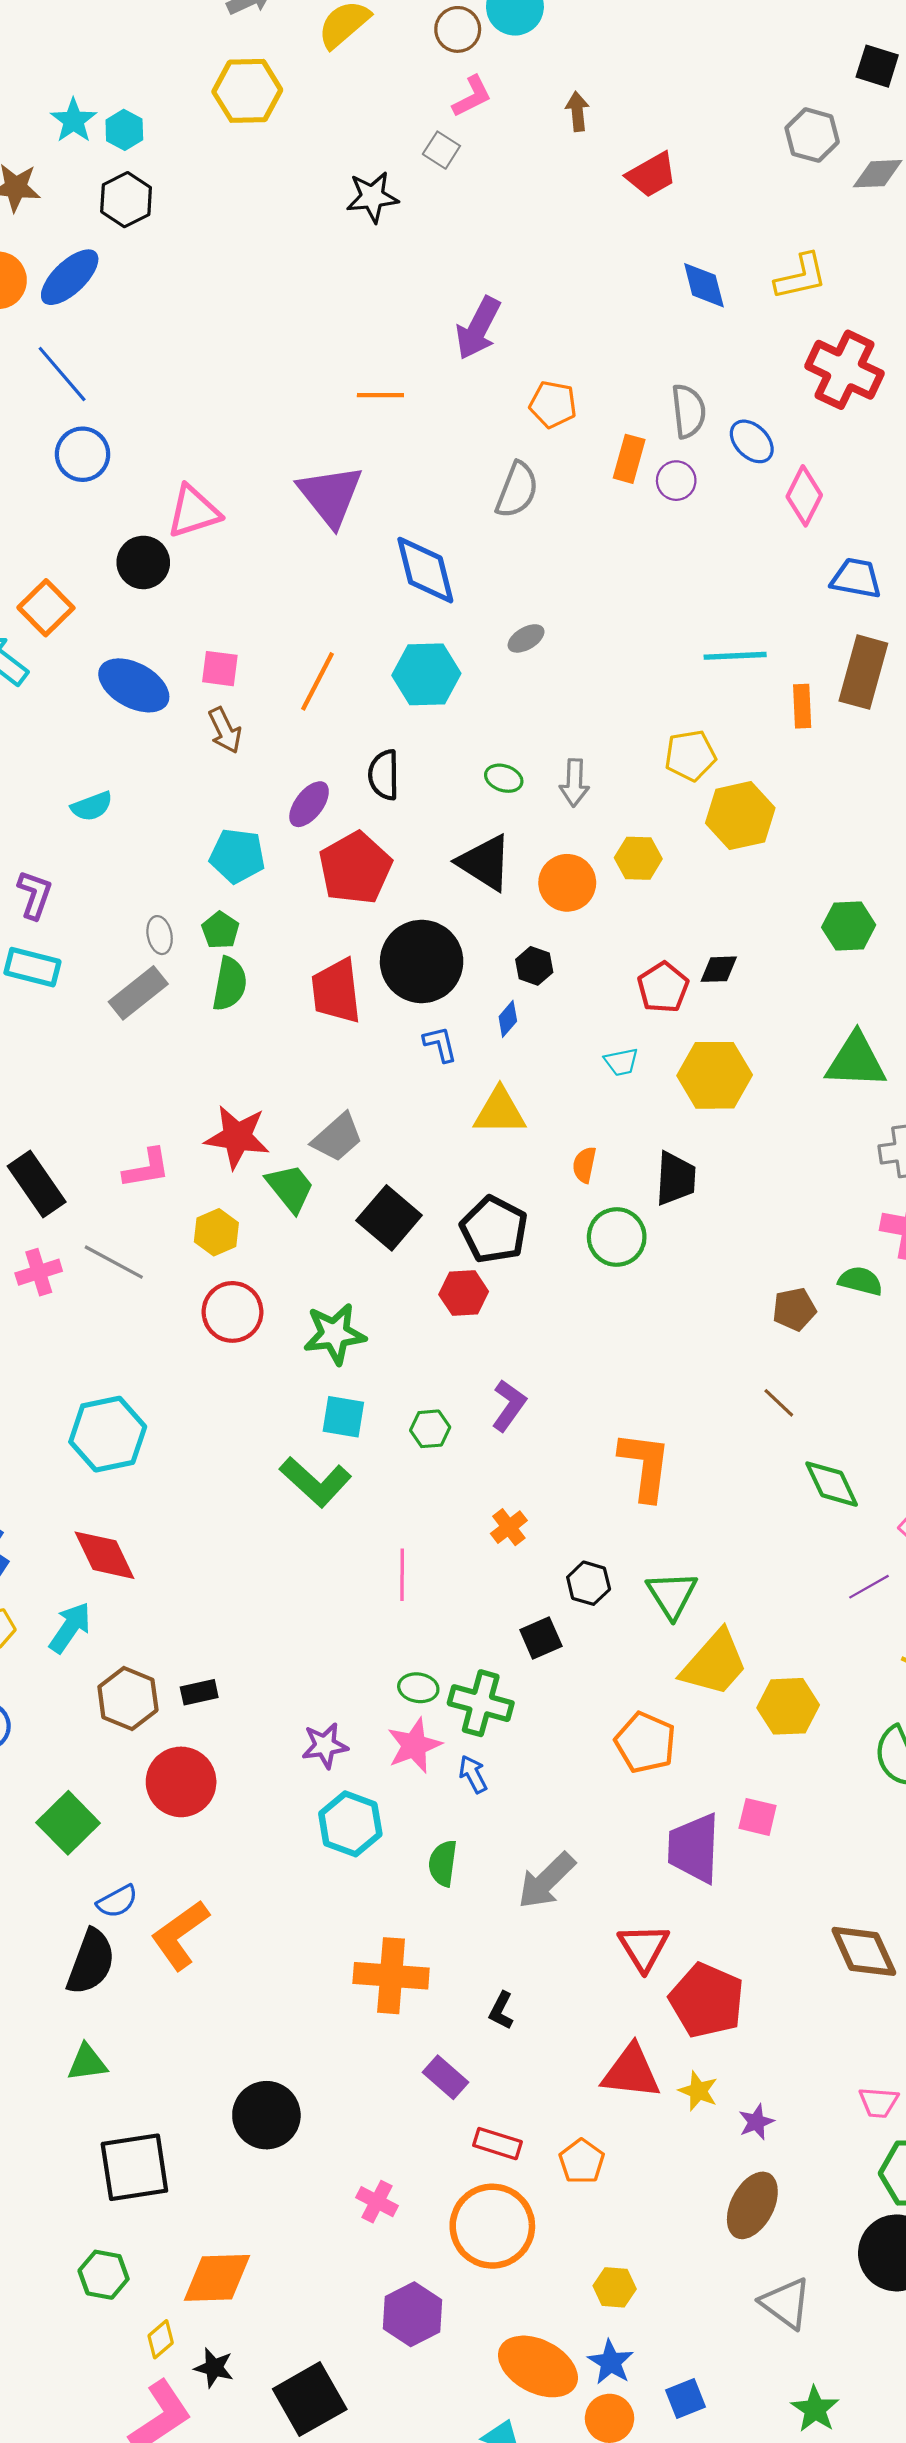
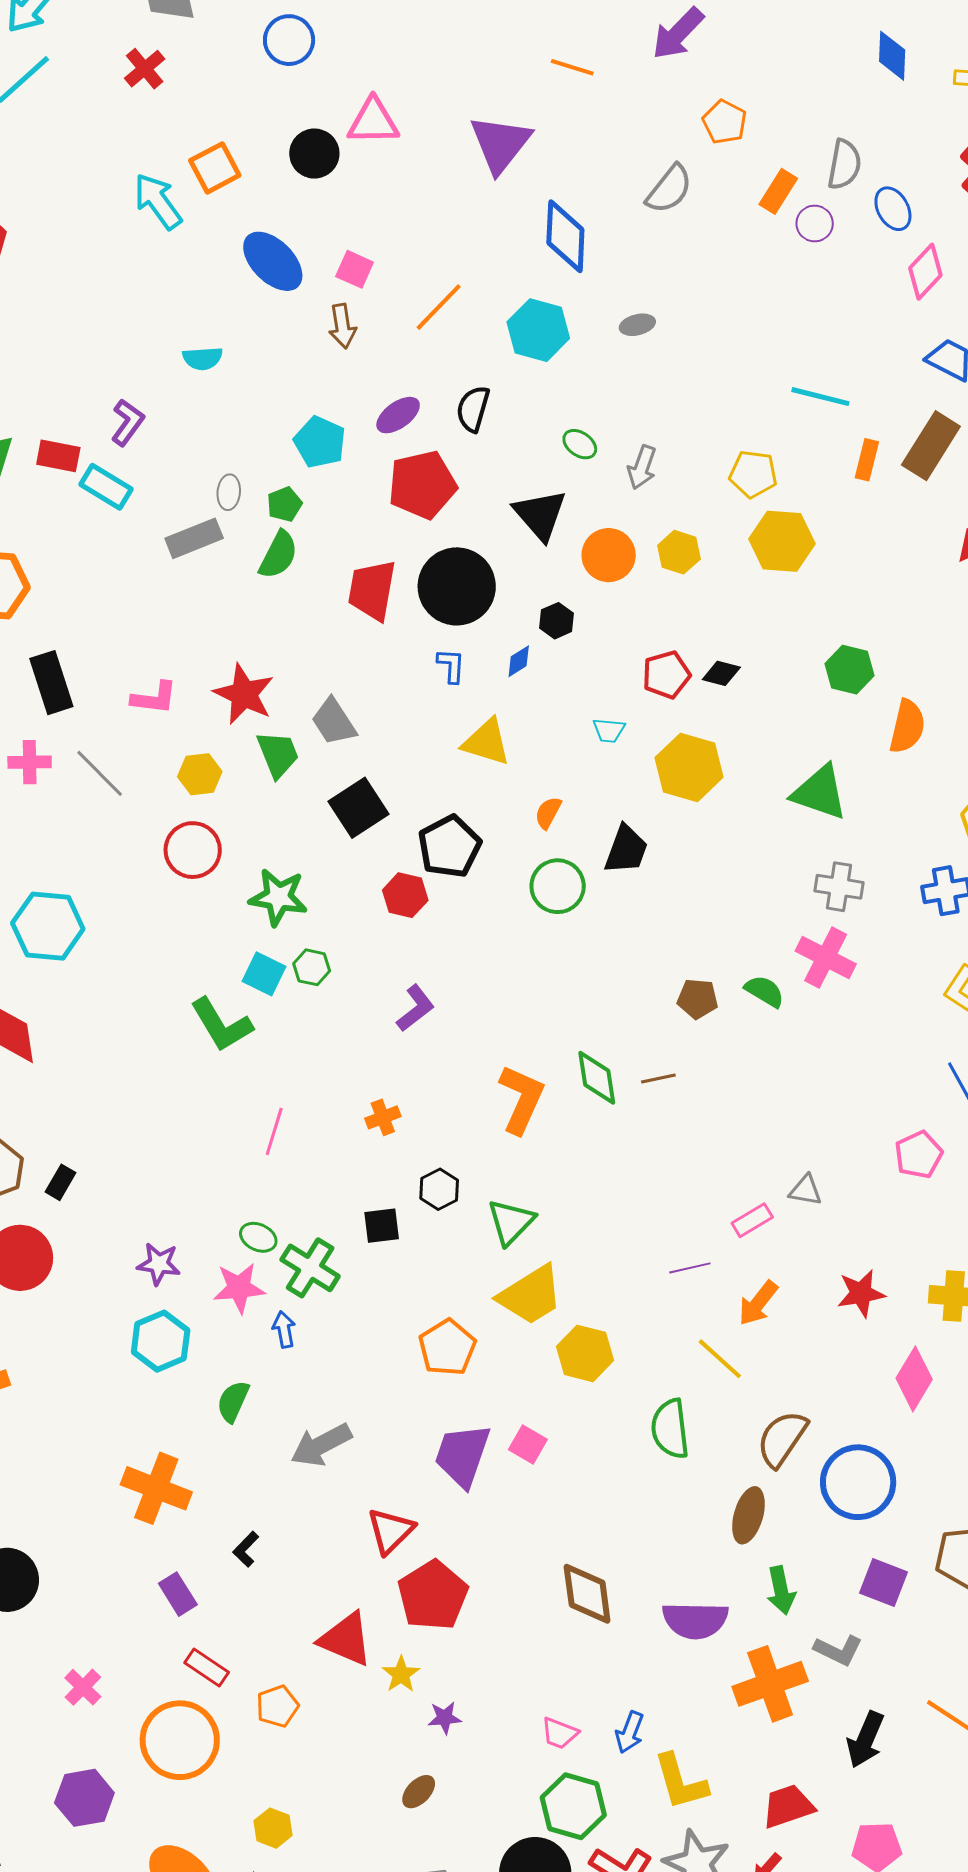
gray trapezoid: (337, 1137) -> (334, 722), turned 82
brown line: (779, 1403) -> (658, 1079), turned -72
green hexagon: (430, 1429) -> (312, 967), moved
green diamond: (832, 1484) -> (597, 1078), moved
black rectangle: (199, 1692) -> (60, 1182), turned -64
brown ellipse: (752, 2205) -> (419, 1792), size x0.6

